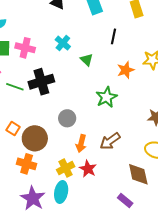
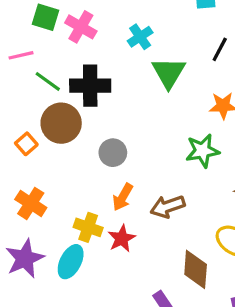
green triangle: (87, 60) -> (169, 73), size x1.6
green star: (106, 97) -> (202, 151), moved
brown circle: (35, 138) -> (61, 123), moved
yellow cross: (66, 168) -> (88, 227), turned 30

